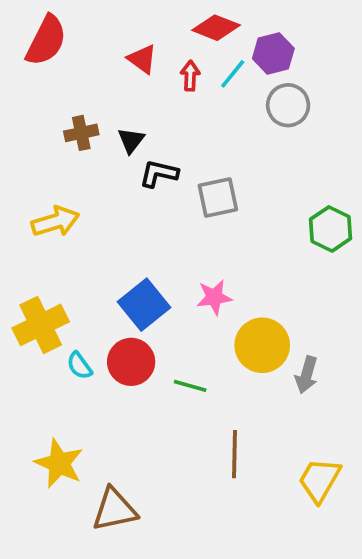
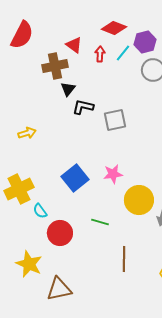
brown cross: (81, 133) -> (55, 66), moved, size x1.4
yellow arrow: (55, 222) -> (27, 133), size x0.7
red circle: (131, 362) -> (60, 233), moved

